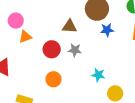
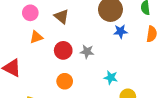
pink circle: (16, 21) -> (30, 13), moved
brown triangle: (70, 26) -> (62, 16), moved, turned 35

